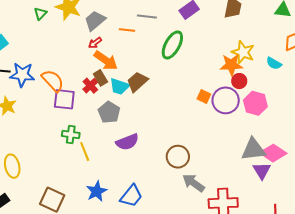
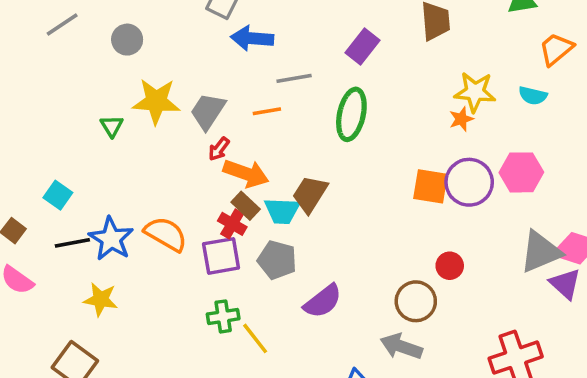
orange star: (231, 65) -> (461, 119), size x0.6
blue star: (22, 75) -> (111, 239), turned -30
red circle: (239, 81) -> (450, 266), moved
orange square: (204, 97) -> (430, 186), size x1.5
purple square: (64, 99) -> (221, 256), moved
gray arrow: (194, 183) -> (401, 346), moved

